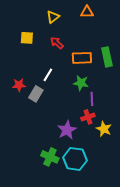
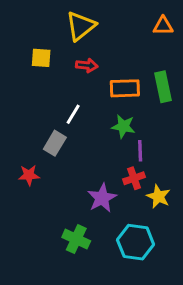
orange triangle: (87, 12) -> (163, 26), moved
yellow triangle: (53, 17) -> (81, 26), size x1.5
red arrow: (57, 43) -> (87, 65), turned 144
red star: (19, 85) -> (29, 175), moved
cyan hexagon: (75, 159) -> (136, 242), moved

